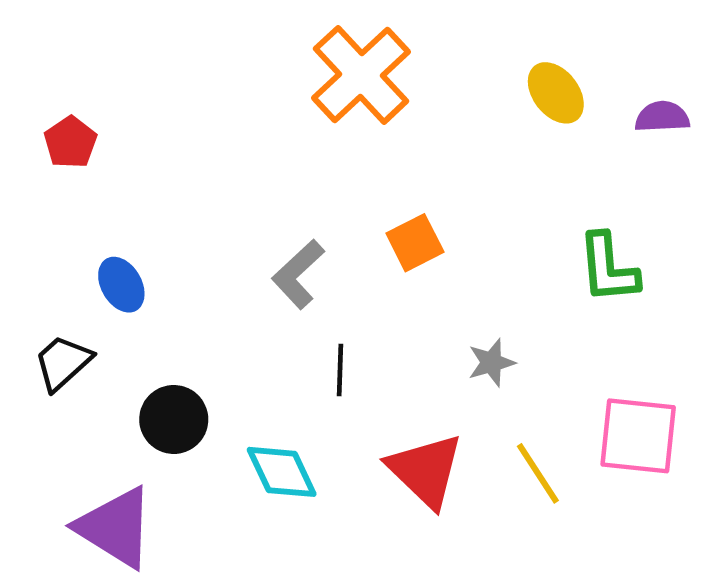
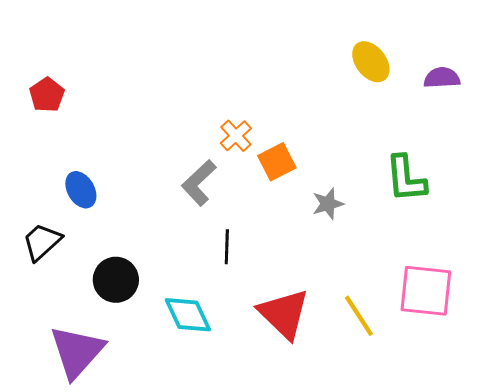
orange cross: (361, 75) -> (236, 136), moved, size x0.5
gray star: (491, 363) -> (328, 204), moved
purple triangle: (115, 527) -> (77, 352), turned 40

